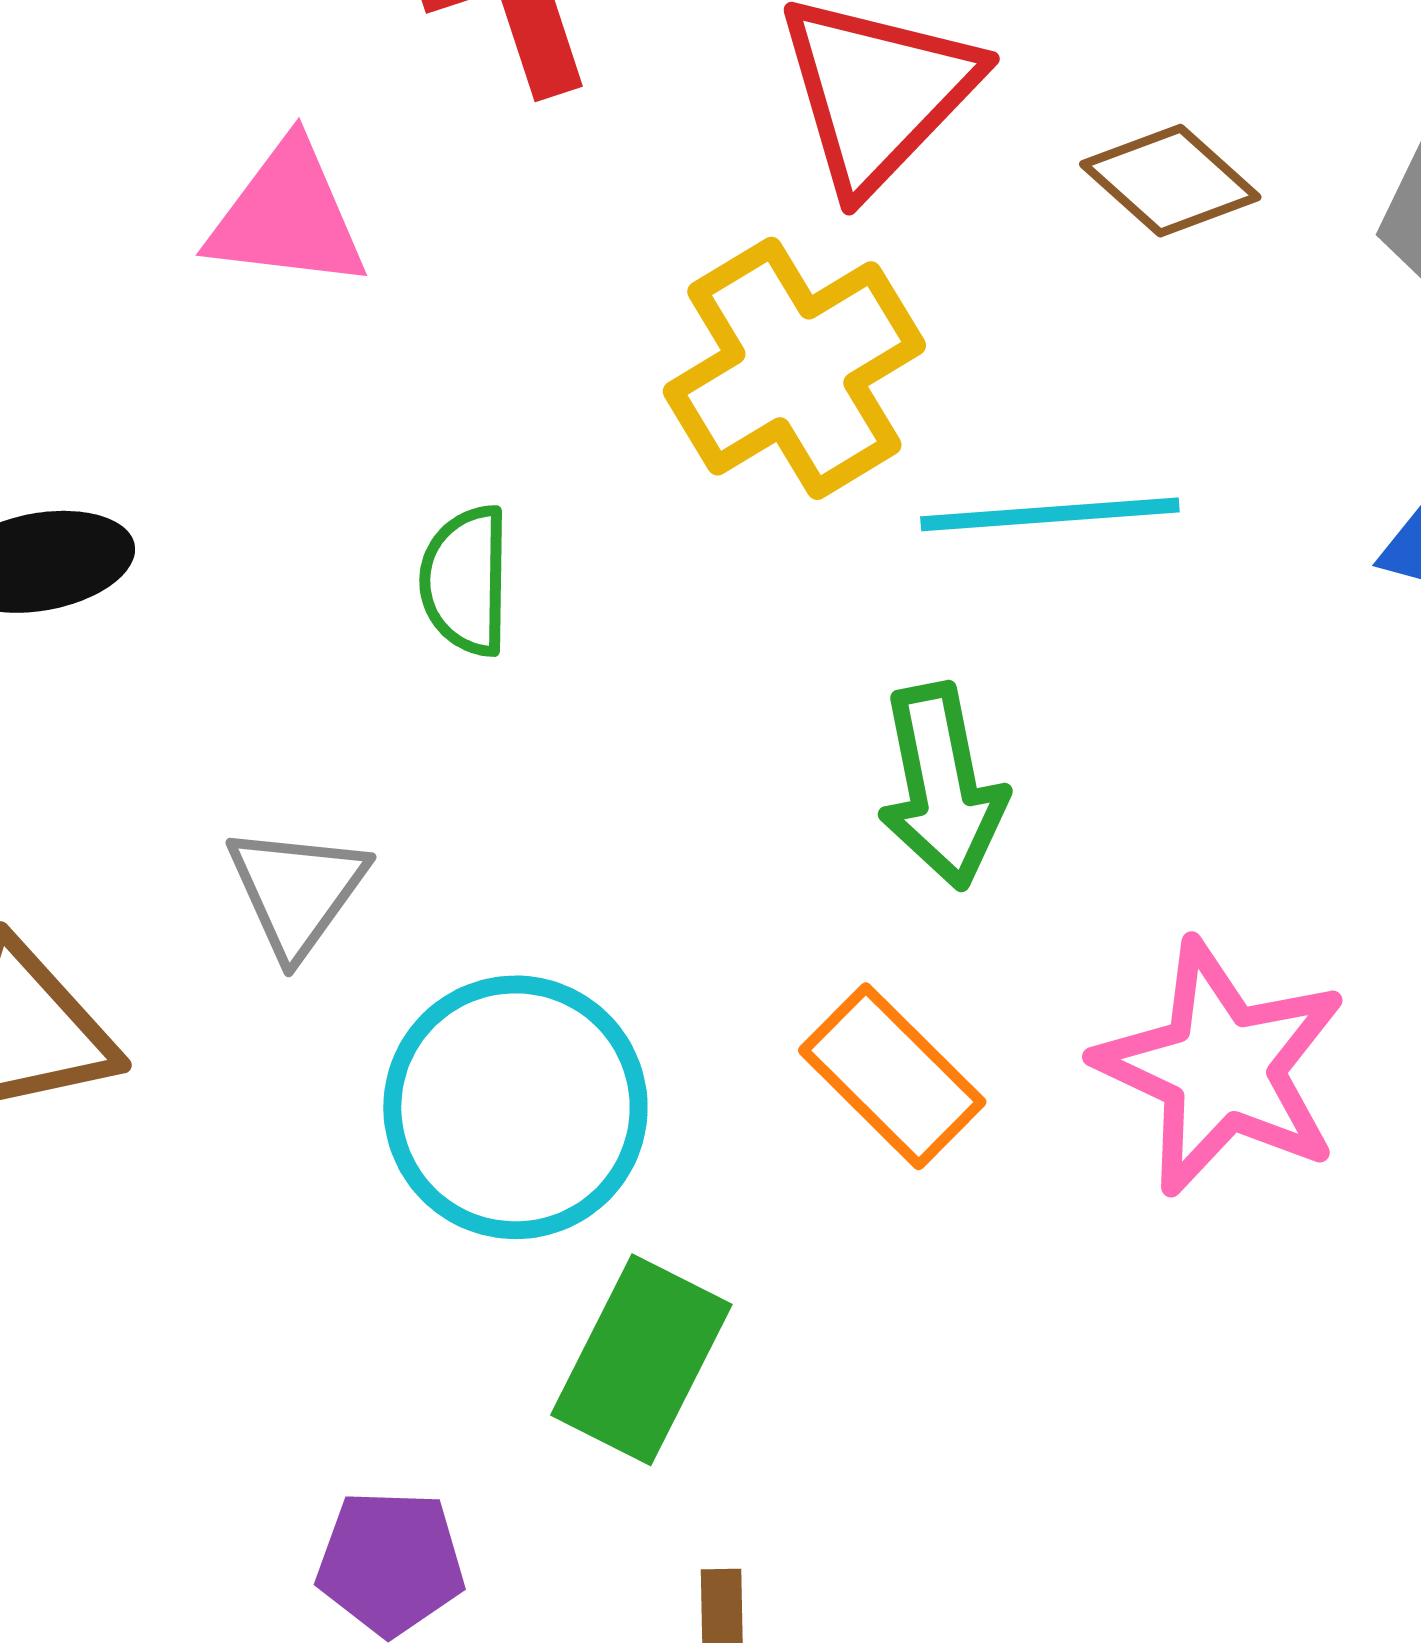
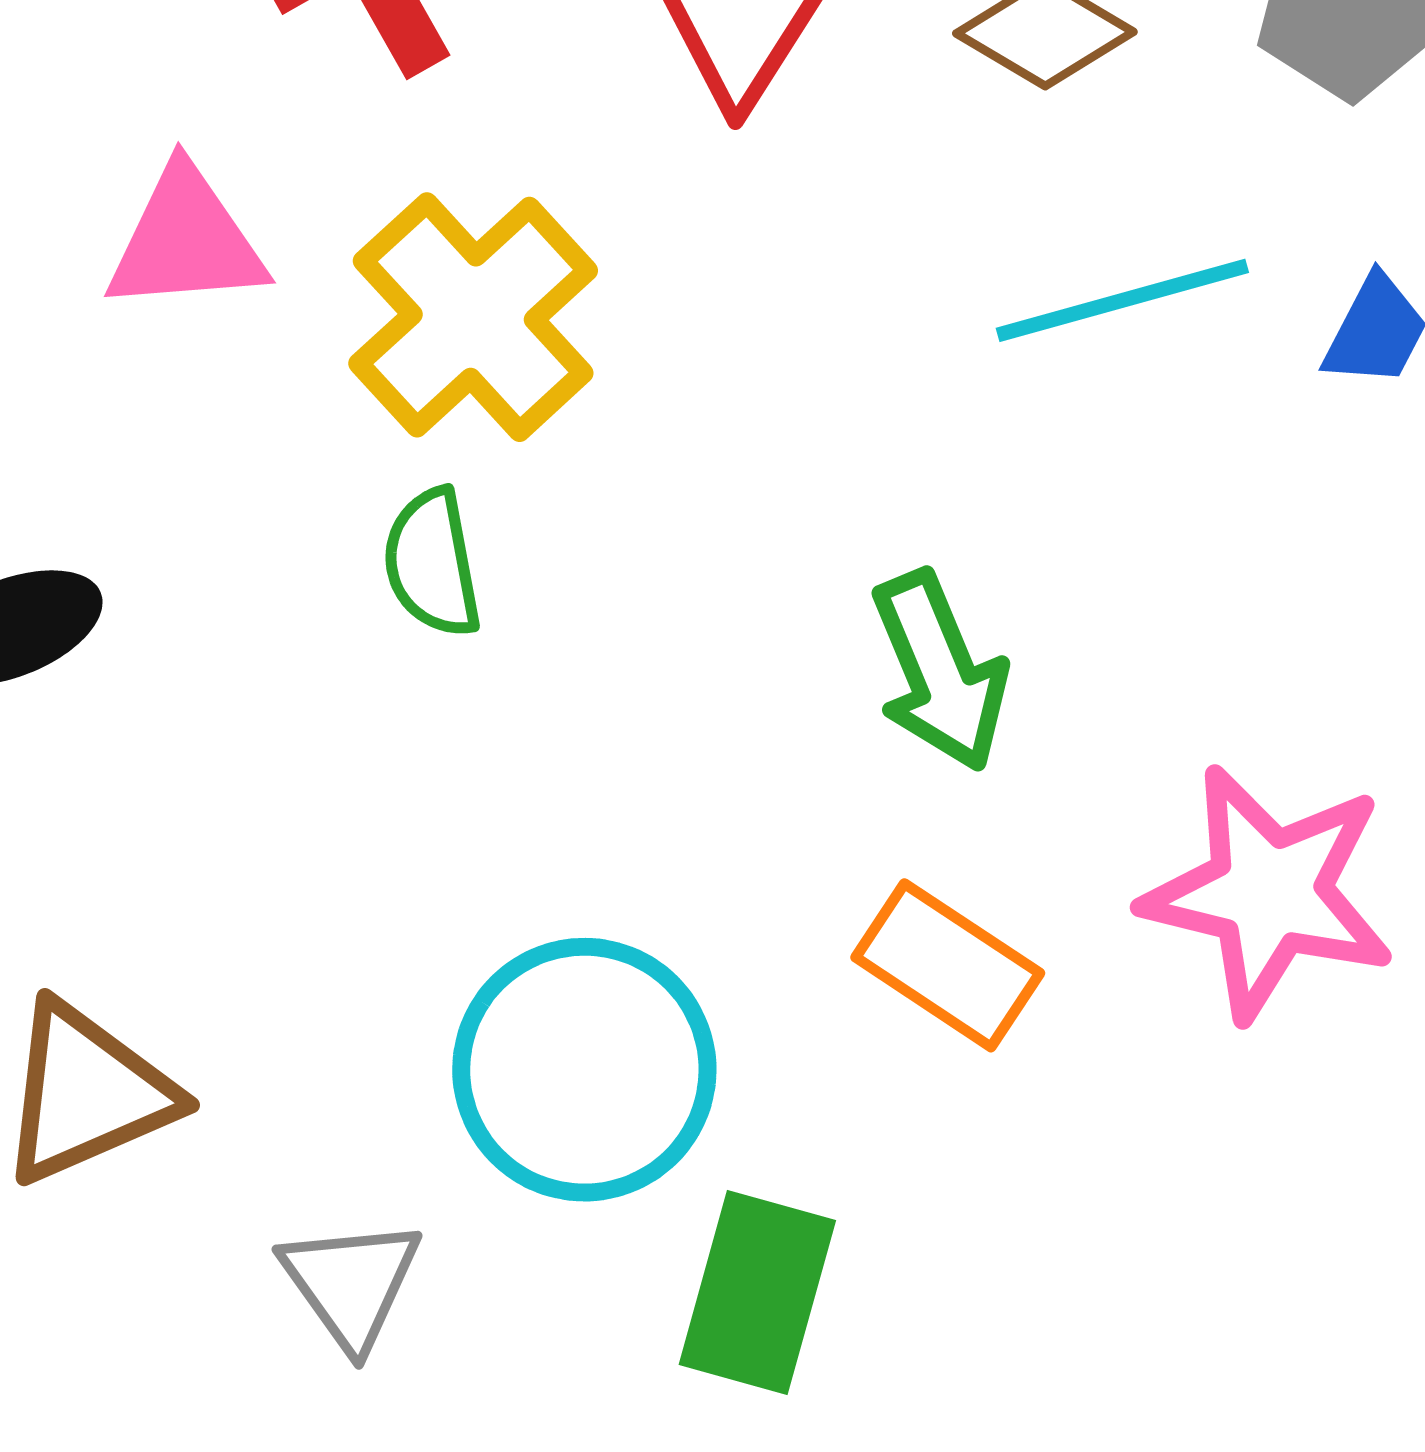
yellow cross: (794, 368) -> (473, 317), moved
cyan line: (1050, 514) -> (1122, 300), moved
gray triangle: (297, 891) -> (351, 1283), moved

